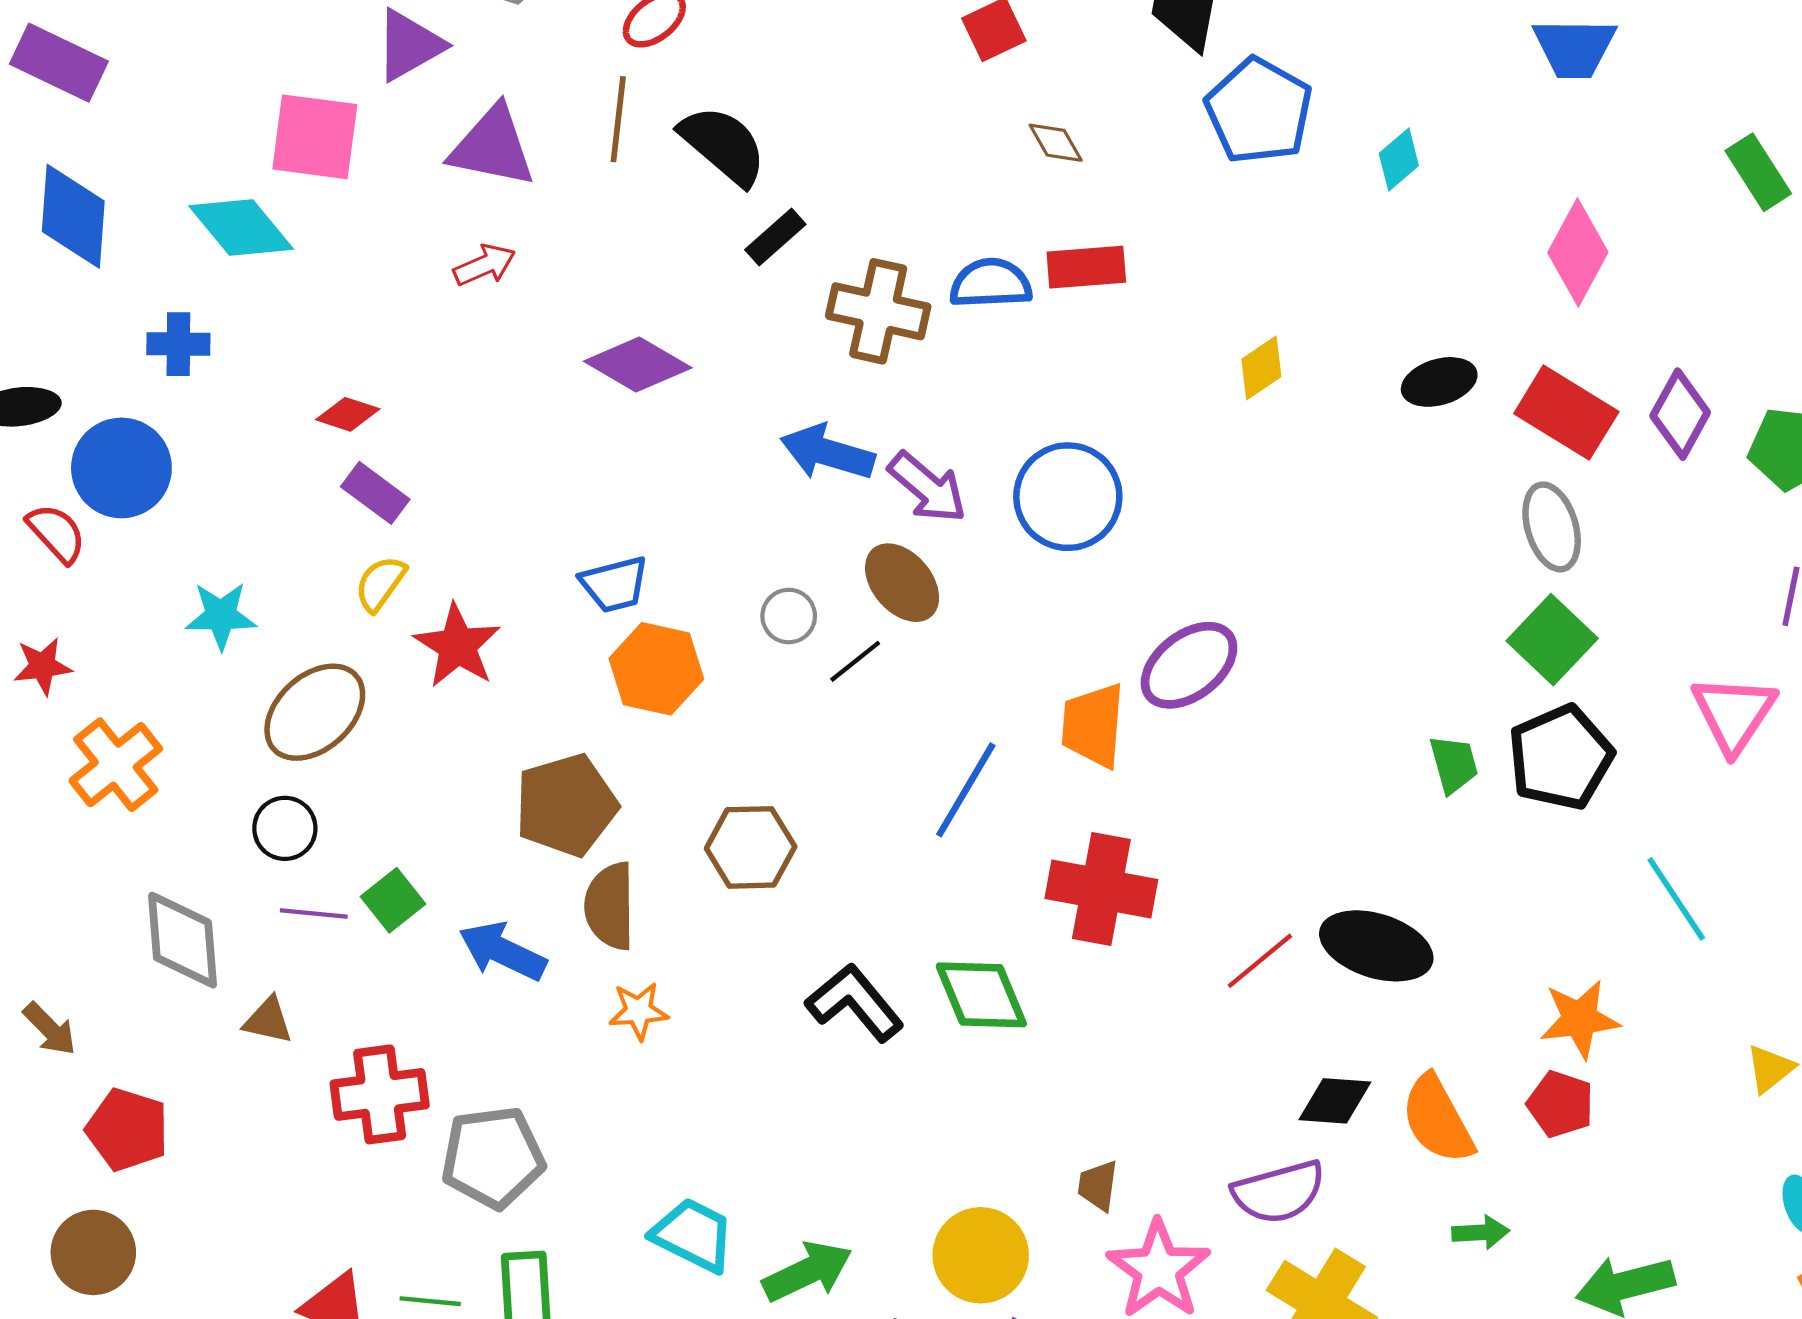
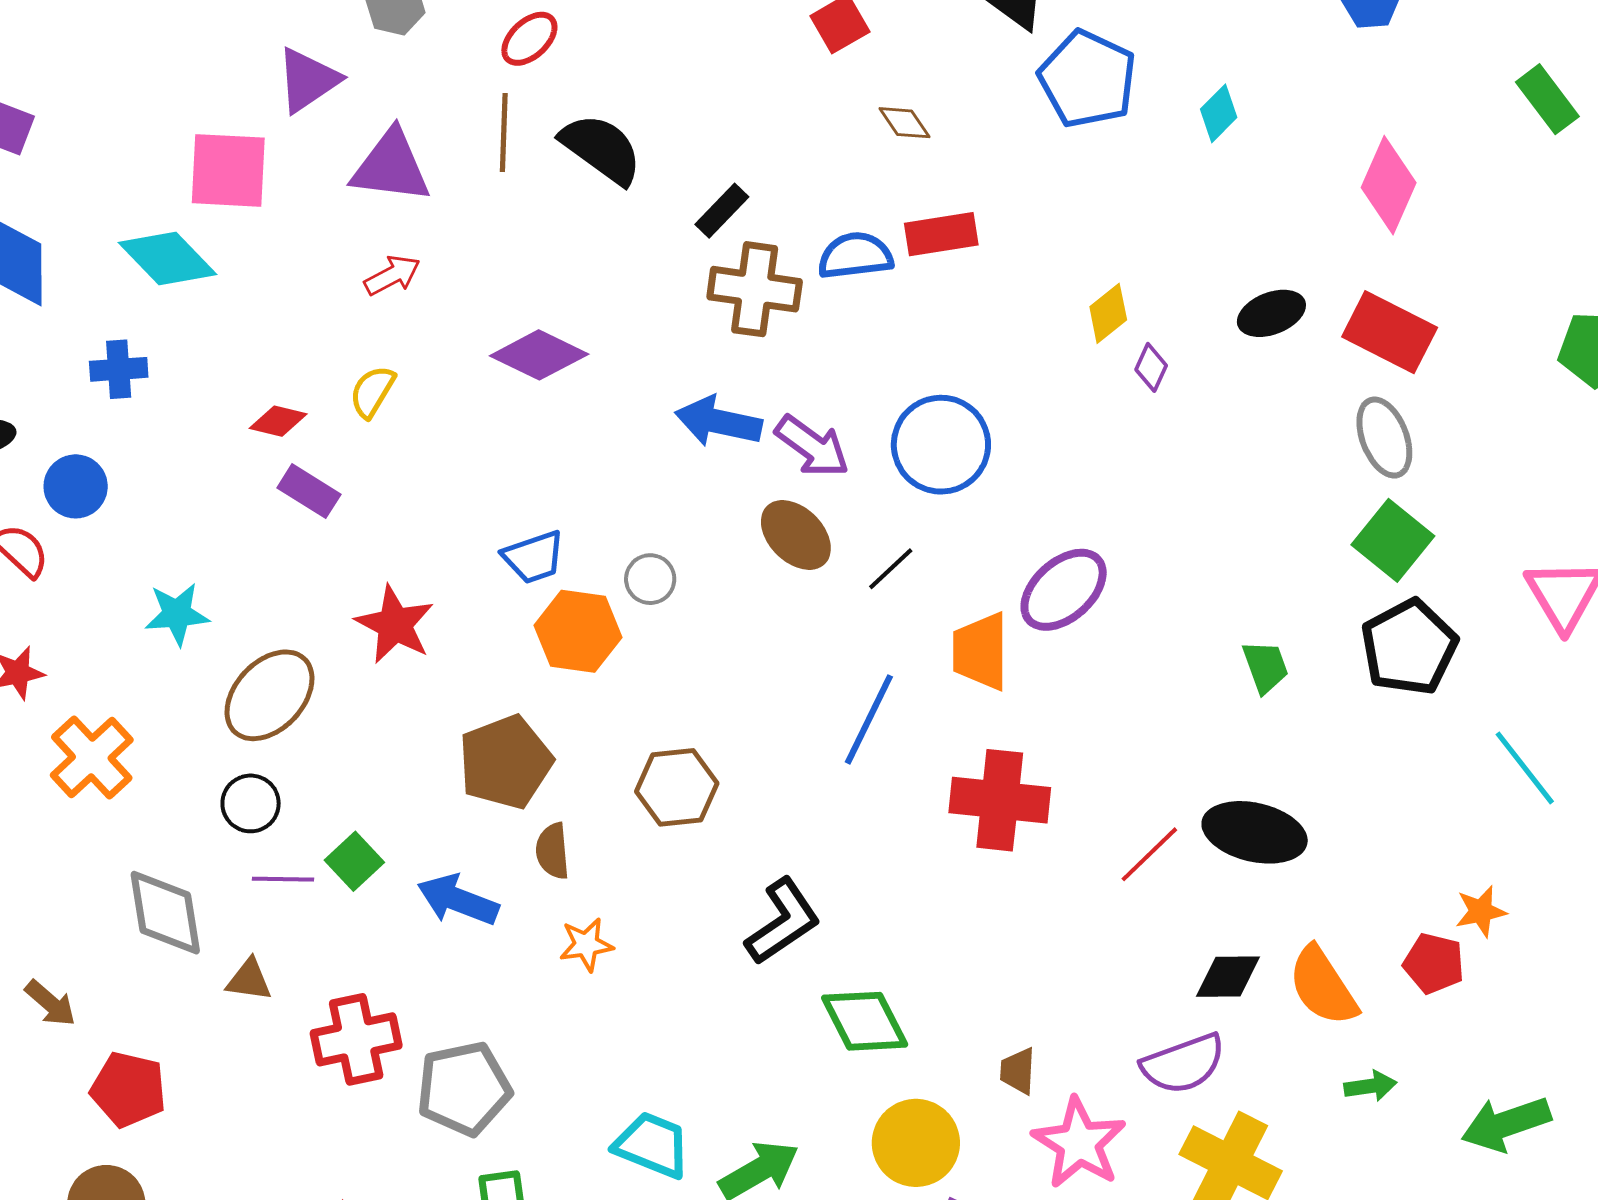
black rectangle: (775, 237) -> (722, 211), moved
purple diamond: (1680, 414) -> (1151, 367), moved, size x0.6
blue circle: (121, 468) -> (76, 486), size x0.7
yellow semicircle: (380, 584) -> (372, 392), moved
gray circle: (789, 616) -> (650, 579), moved
black line: (855, 661) -> (891, 569), moved
green trapezoid: (1454, 764) -> (1265, 667), moved
brown semicircle: (610, 906) -> (553, 851), size x0.7
green diamond: (981, 995) -> (865, 1021), moved
black L-shape: (855, 1003) -> (783, 921), turned 100
orange star: (1580, 1019) -> (1481, 911), moved, size x0.7

